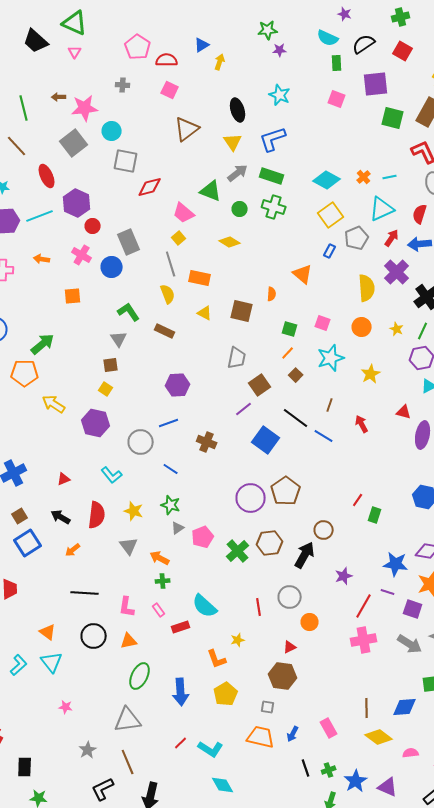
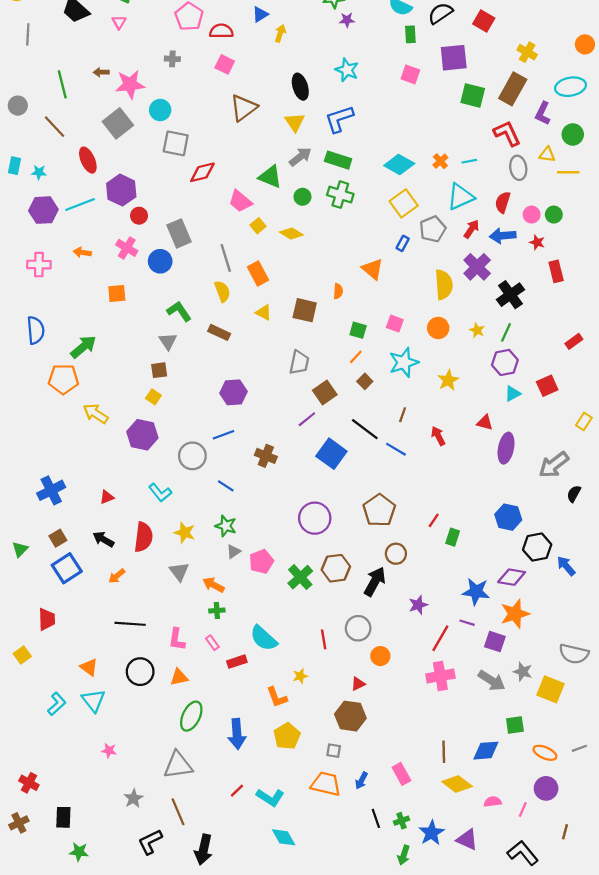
yellow square: (179, 238) -> (258, 226), moved
orange rectangle: (200, 278) -> (258, 273), turned 50
brown pentagon: (286, 491) -> (379, 510), moved

